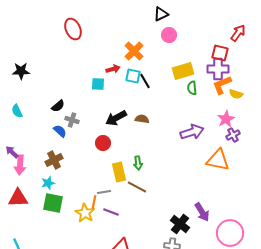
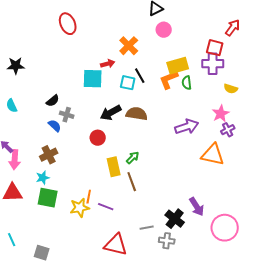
cyan square: (133, 76) -> (128, 83), moved
cyan square: (98, 84) -> (93, 79), size x1.5
orange L-shape: (222, 85) -> (169, 80), moved
brown semicircle: (142, 119) -> (137, 114), size x1.5
green arrow: (138, 163) -> (133, 158), turned -128
brown line: (137, 187) -> (132, 182), turned 42
gray line: (104, 192) -> (147, 228), moved
yellow star: (85, 213) -> (80, 208), turned 30

